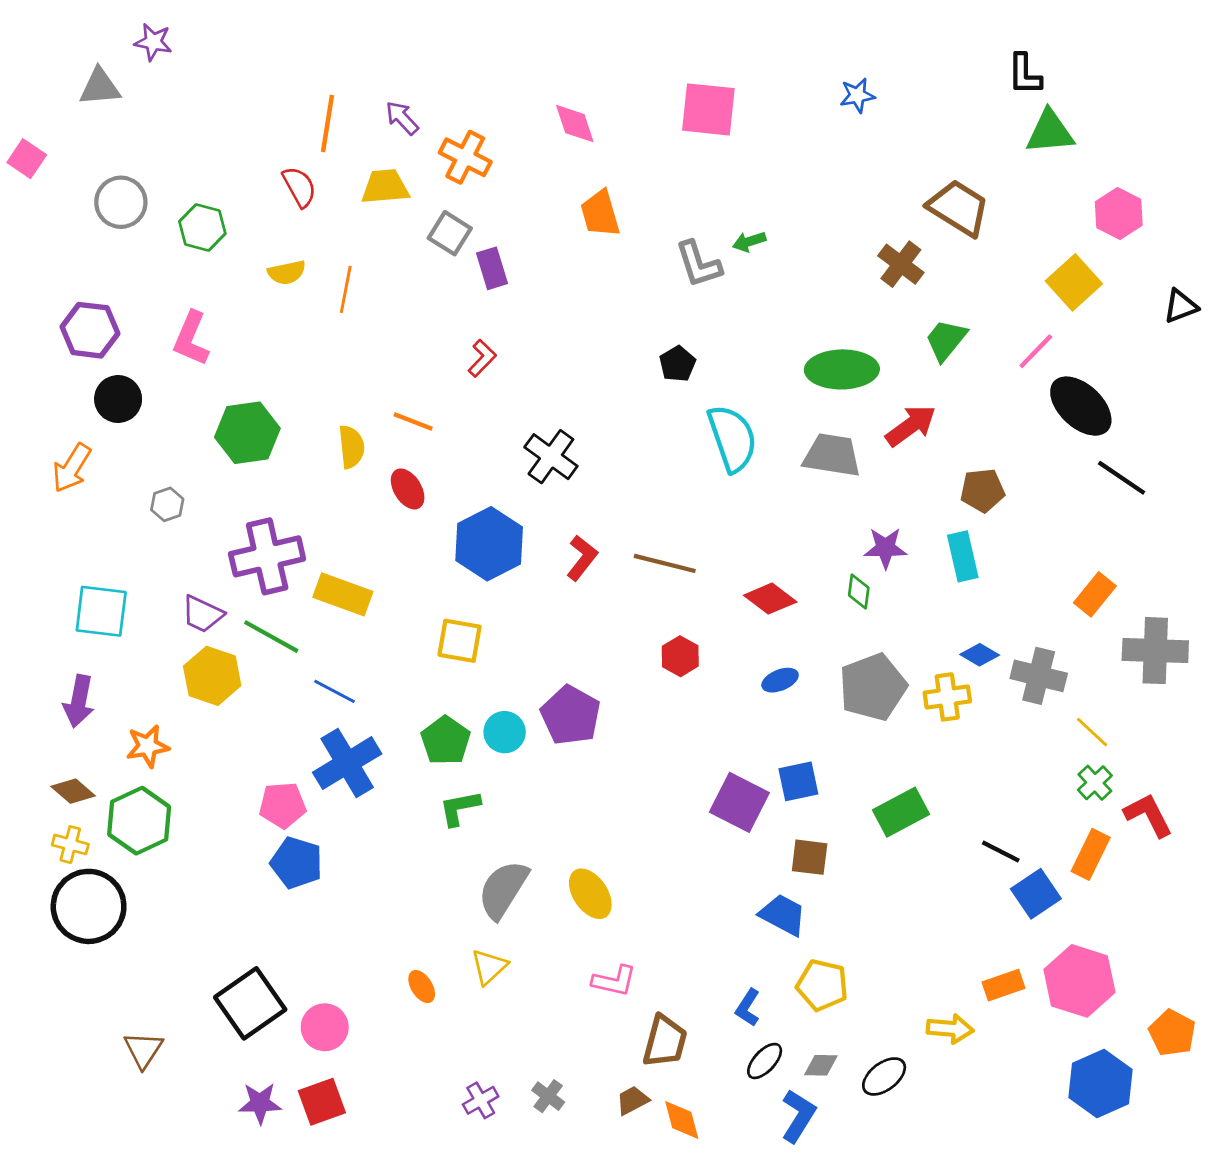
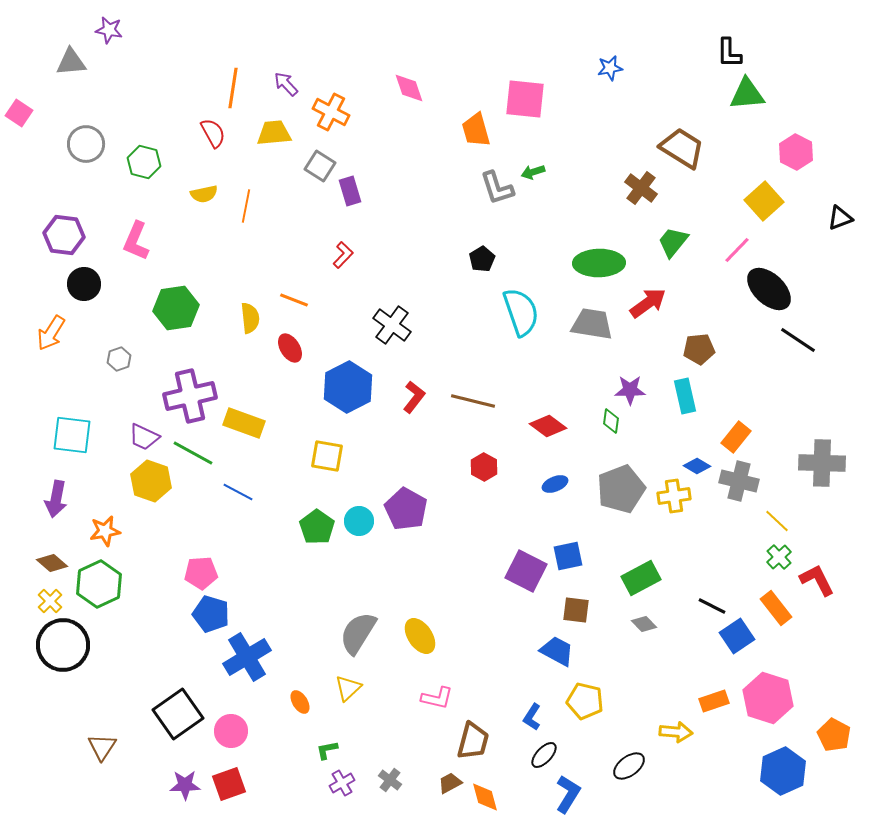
pink square: (708, 109) -> (525, 99), moved
orange trapezoid: (600, 213) -> (476, 130), moved
orange rectangle: (1095, 594) -> (736, 437), moved
blue cross: (347, 763) -> (247, 657), moved
green L-shape: (460, 808) -> (327, 750), moved, size x0.7
yellow cross: (70, 845) -> (50, 601), turned 30
orange rectangle: (1091, 854) -> (776, 608), turned -64
gray diamond: (821, 1065) -> (644, 624), moved, turned 45

